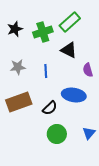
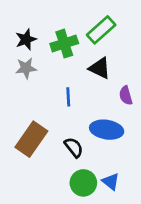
gray star: (18, 67) -> (26, 68), moved
brown rectangle: (19, 102) -> (31, 139), turned -35
black semicircle: (50, 108) -> (74, 147), turned -84
blue triangle: (89, 133) -> (111, 182), moved, turned -32

